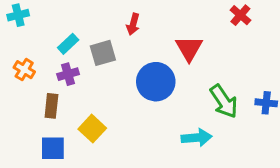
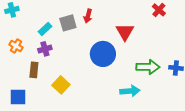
gray square: (103, 53) -> (68, 23), moved
green arrow: (224, 101) -> (148, 67), turned -55
blue square: (53, 148) -> (18, 97), moved

